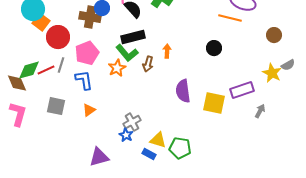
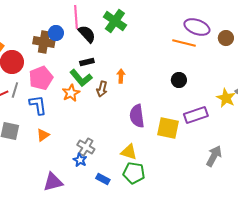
brown circle: (274, 35) -> (226, 38), moved
black rectangle: (133, 37) -> (87, 62), size x0.6
black circle: (214, 48) -> (179, 80), moved
gray arrow: (260, 111) -> (214, 156), moved, size x1.5
gray cross: (132, 122) -> (86, 147), turned -30
yellow triangle: (158, 140) -> (129, 152), moved

